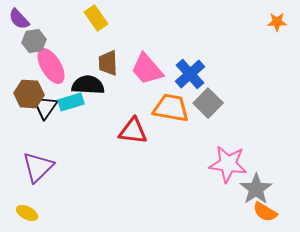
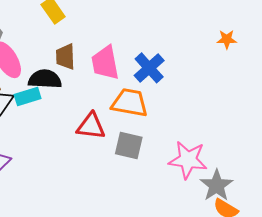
orange star: (277, 22) -> (227, 39), moved
pink trapezoid: (147, 69) -> (105, 63), turned 30
gray square: (208, 103) -> (129, 146), moved, turned -32

